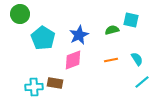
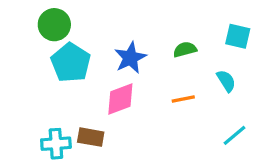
green circle: (20, 14) -> (54, 25), moved
cyan square: (131, 20) -> (238, 36), moved
cyan semicircle: (137, 59) -> (226, 81), moved

